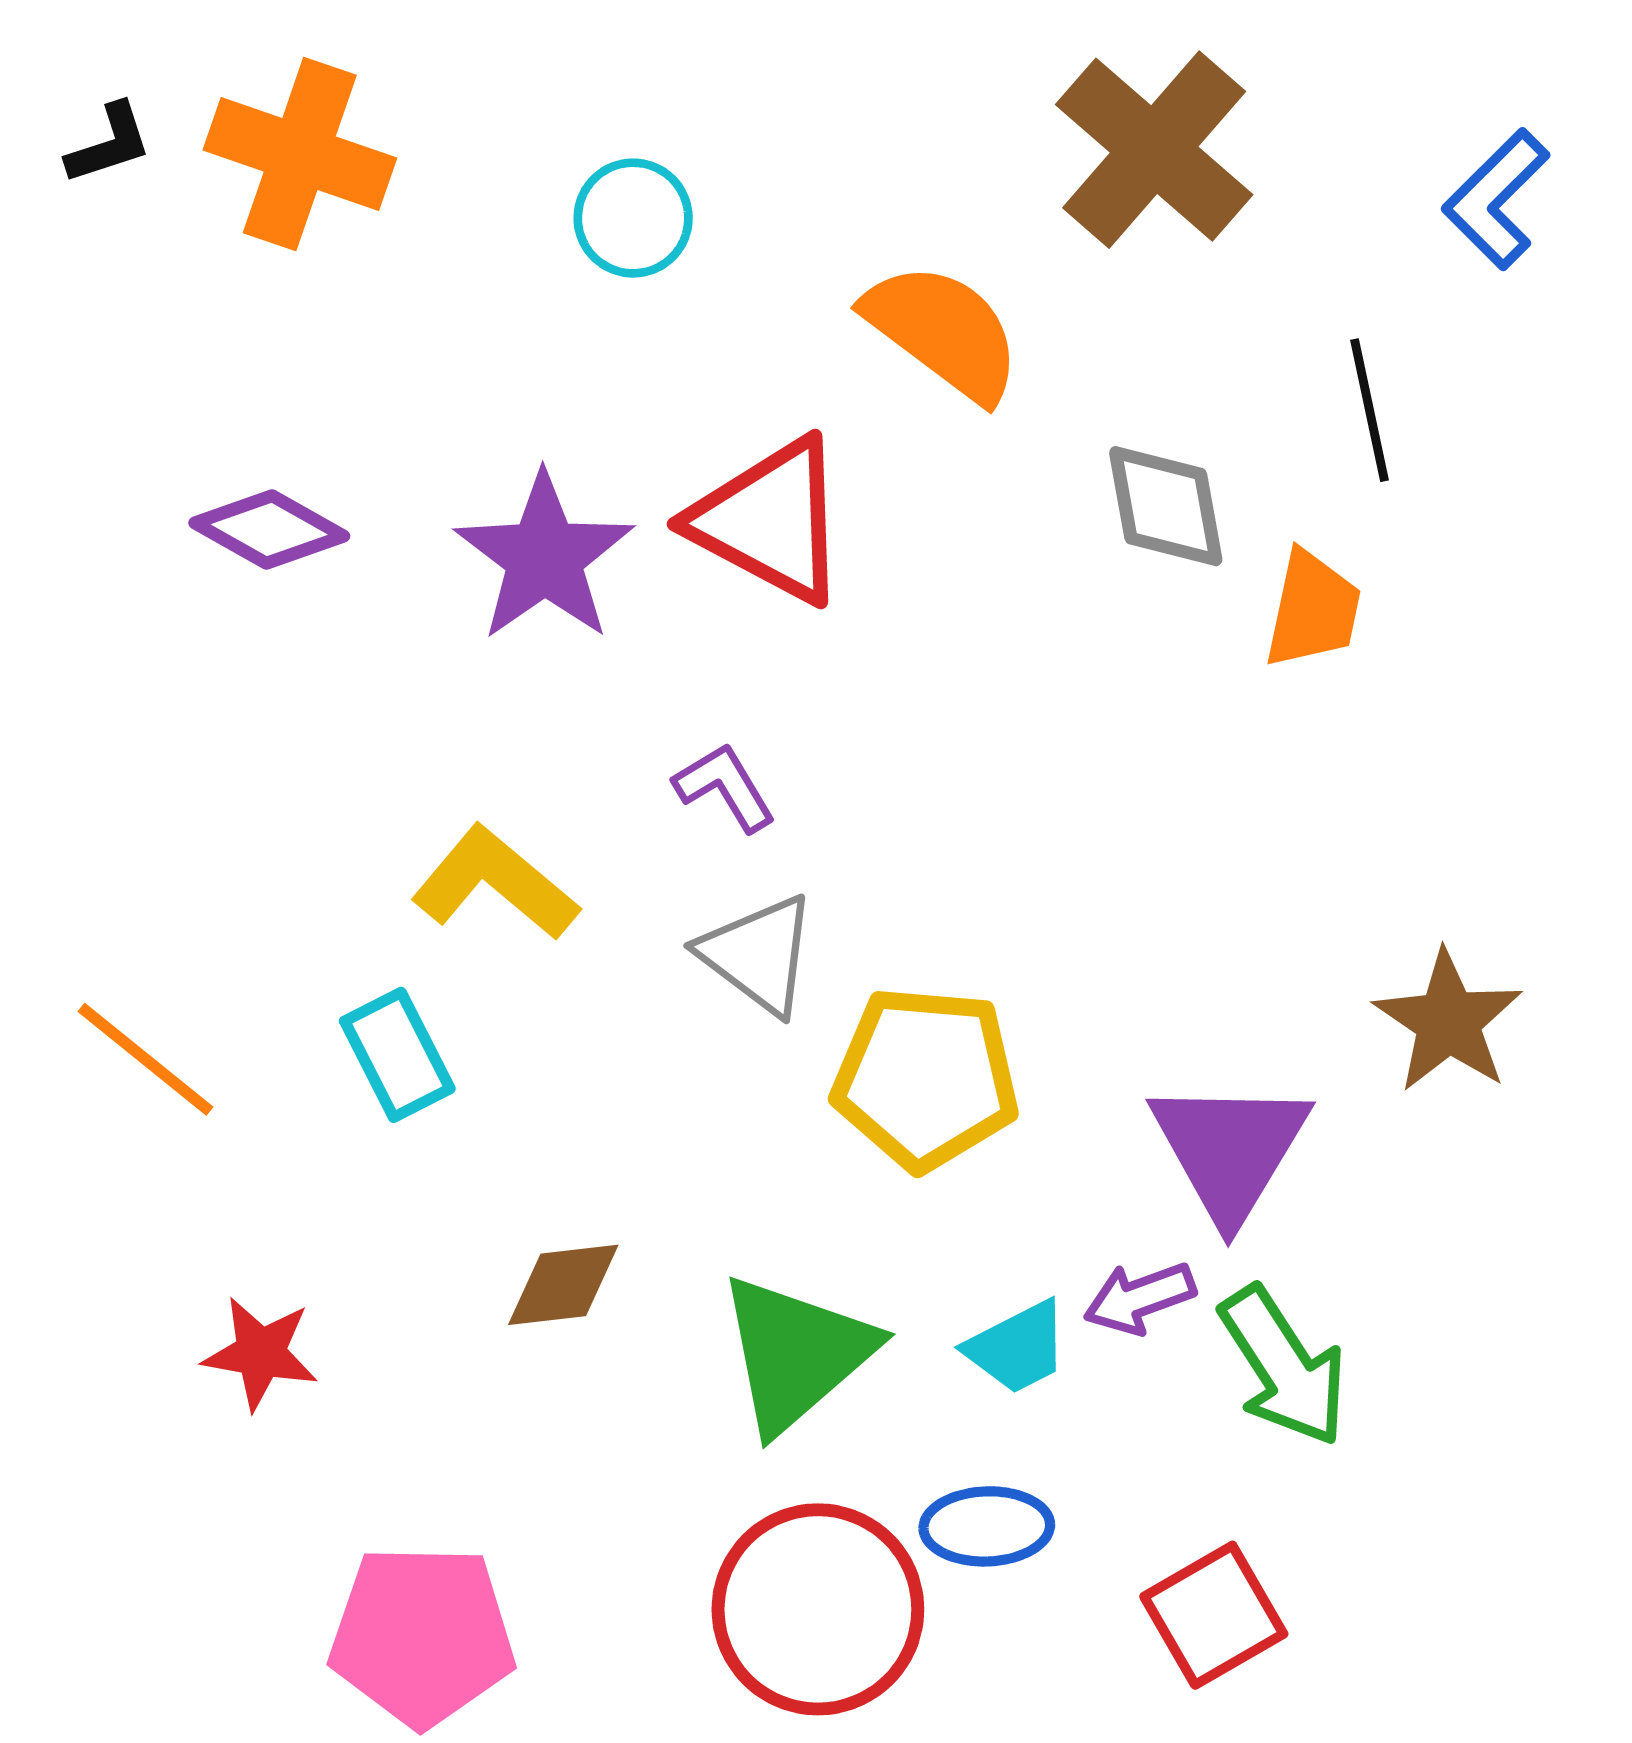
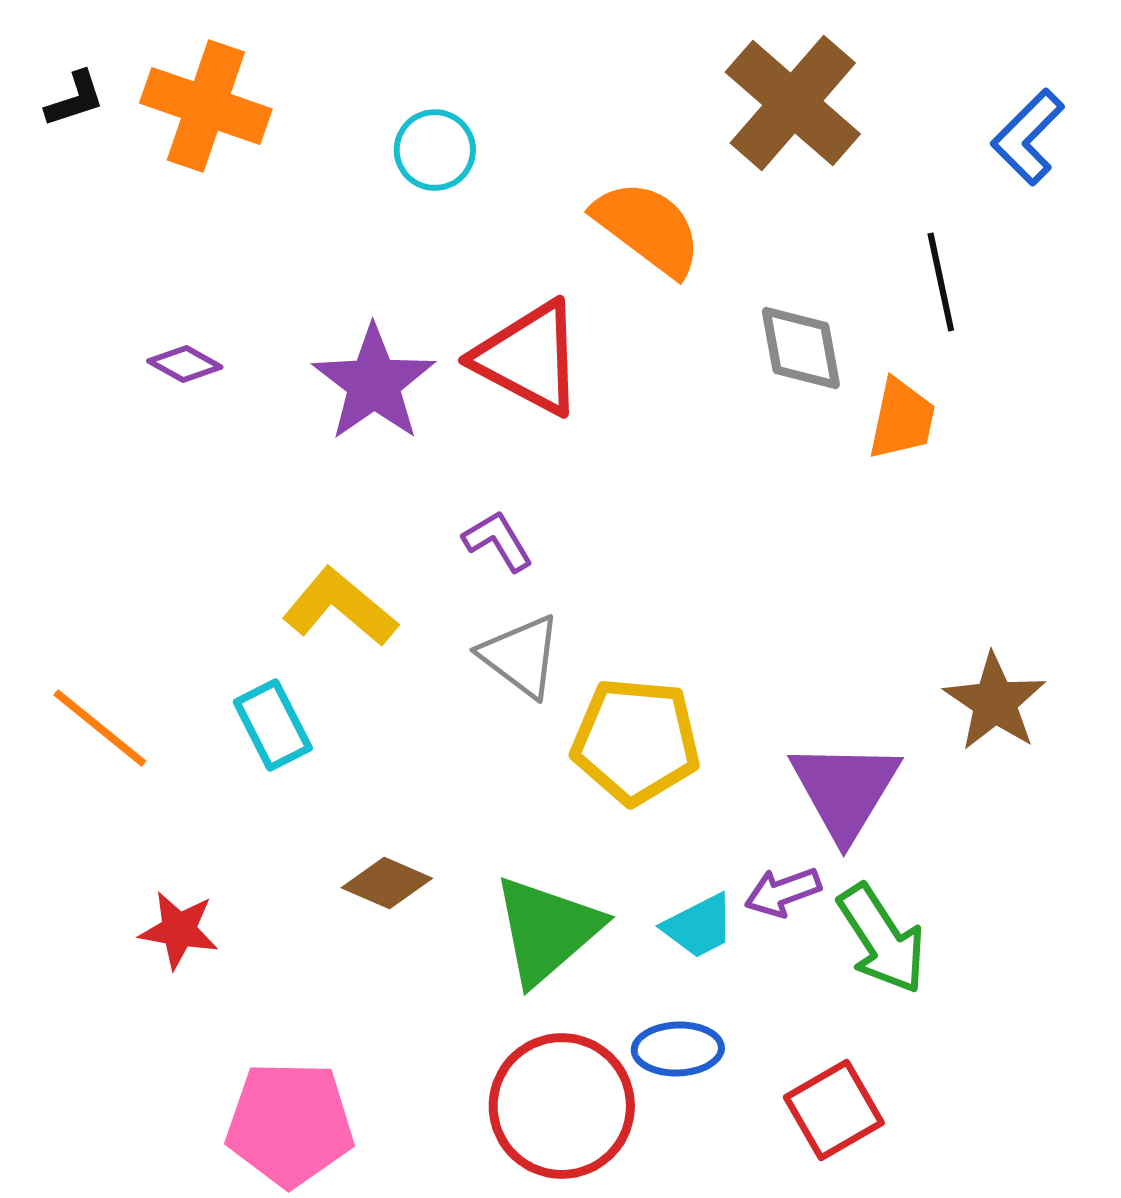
purple diamond: (269, 529) -> (185, 364), size x0.7
brown diamond: (563, 1285) -> (387, 883), turned 30

